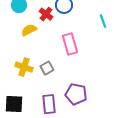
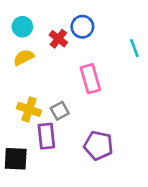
yellow semicircle: (29, 30) -> (24, 57), moved
purple rectangle: (49, 104) -> (46, 136), moved

